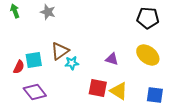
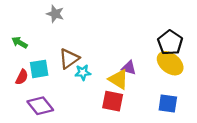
green arrow: (15, 11) -> (20, 43), moved, turned -40
black pentagon: (148, 18) -> (170, 43), moved, turned 30
yellow triangle: (119, 91) -> (118, 79), moved
blue square: (155, 95) -> (168, 103), moved

